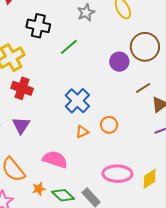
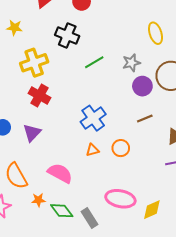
gray star: (86, 12) -> (131, 63), moved
brown line: (143, 88) -> (145, 119), moved

